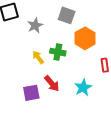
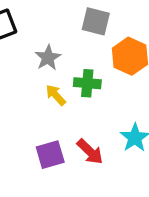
gray star: (35, 25) -> (48, 58), moved
red arrow: (52, 83) -> (90, 152), moved

